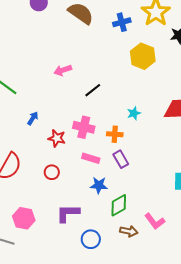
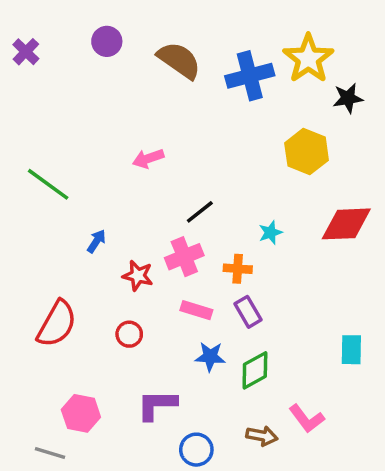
blue cross: (122, 22) -> (250, 76), size x1.5
yellow hexagon: (143, 56) -> (307, 152), moved
black line: (93, 90) -> (200, 212), moved
pink cross: (84, 127) -> (184, 257), turned -35
green diamond: (119, 205) -> (255, 370), moved

